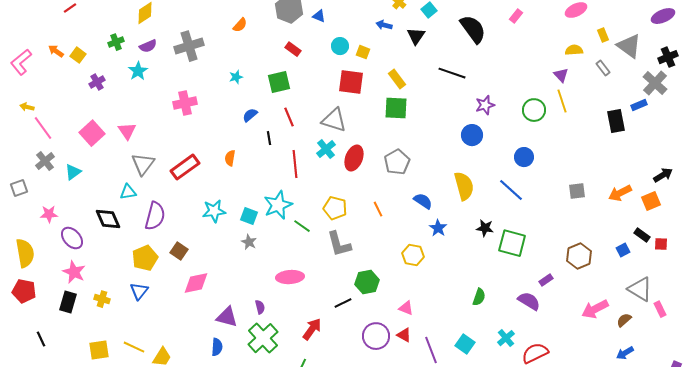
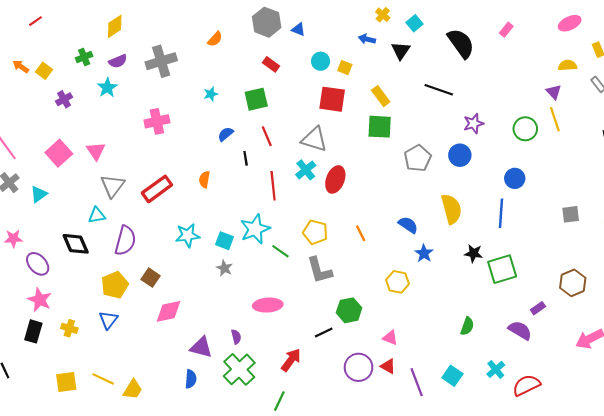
gray pentagon: (397, 162) -> (418, 158), moved
blue line: (511, 190) -> (501, 213), turned 52
green square: (512, 243) -> (502, 269), turned -32

